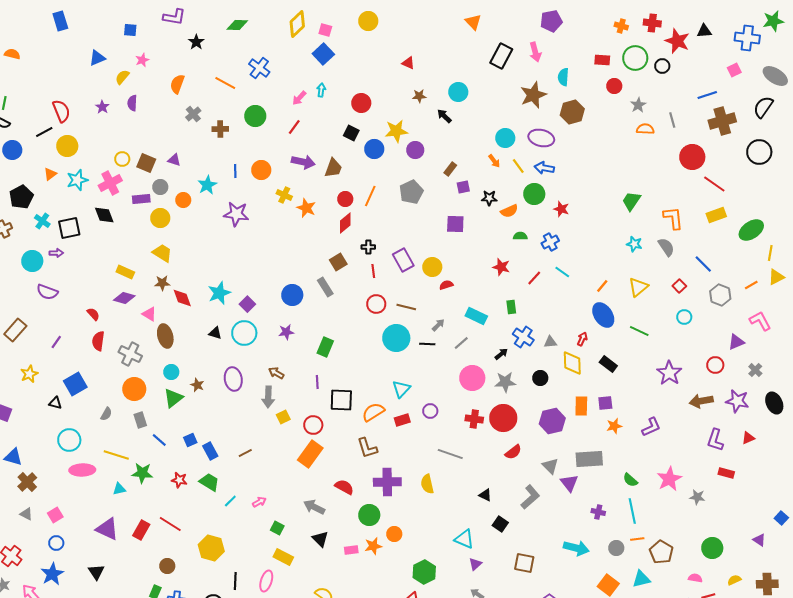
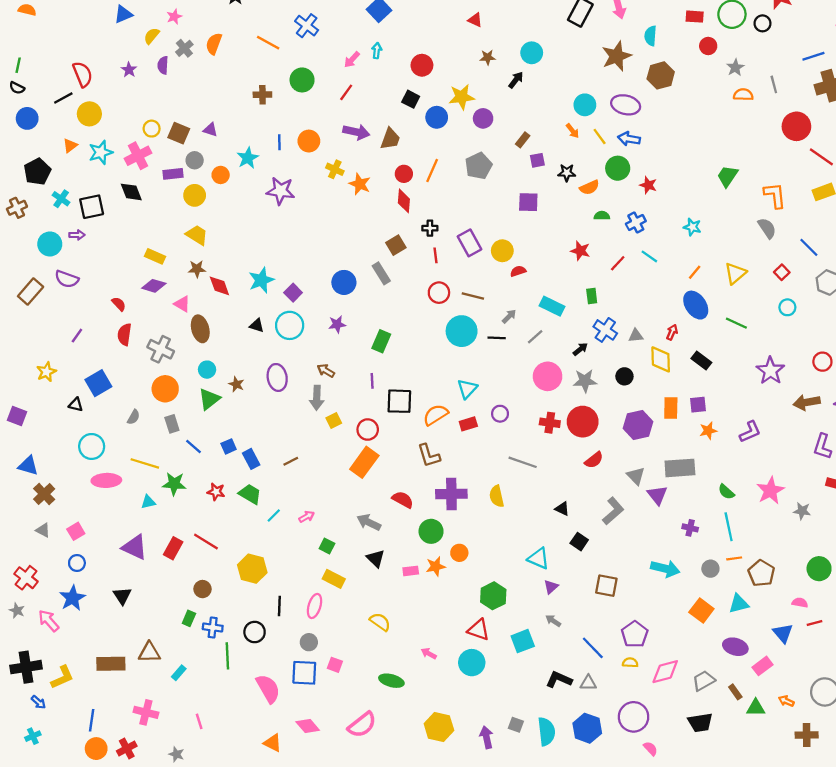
gray cross: (193, 114) -> (184, 48), moved
black arrow: (444, 116) -> (516, 80), turned 84
red diamond: (345, 223) -> (404, 201), turned -45
cyan star: (634, 244) -> (692, 227), moved
brown rectangle: (15, 330) -> (31, 291), moved

